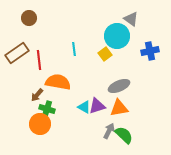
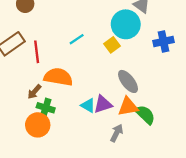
cyan line: (74, 49) -> (77, 39), turned 64
gray ellipse: (119, 86) -> (128, 81), turned 75
green semicircle: (124, 135) -> (145, 115), moved

